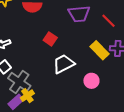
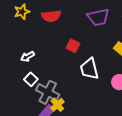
white trapezoid: (64, 64) -> (89, 69), turned -70

